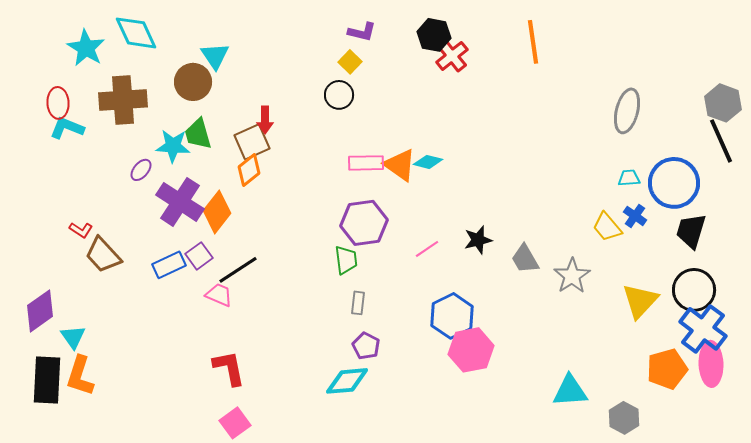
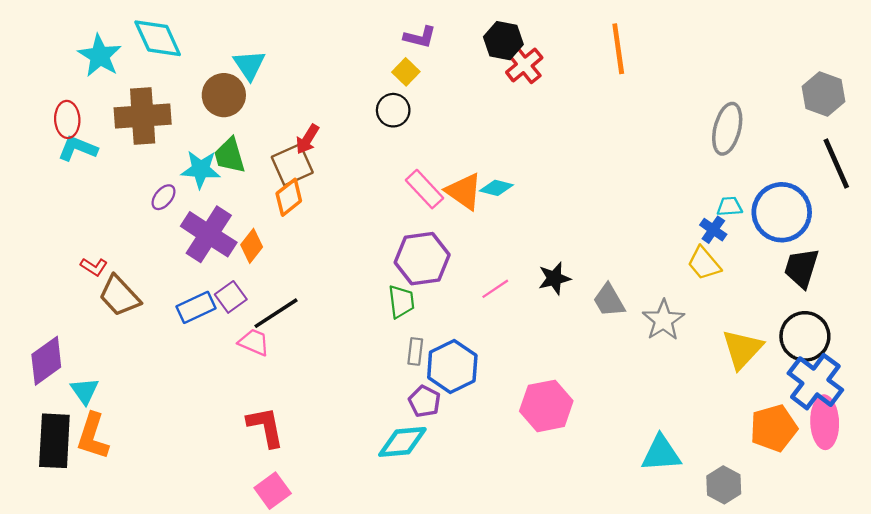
gray hexagon: (723, 103) -> (823, 94), moved
red arrow: (265, 120) -> (307, 139), turned 32
pink rectangle: (366, 163) -> (424, 189), turned 48
orange diamond: (217, 212) -> (252, 246), size x0.7
blue cross: (635, 216) -> (713, 230), moved
blue hexagon: (452, 316) -> (452, 367), moved

